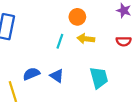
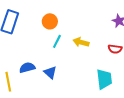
orange circle: (77, 17) -> (50, 21), moved
cyan trapezoid: (99, 78) -> (104, 79), moved

